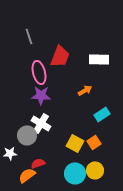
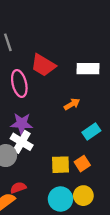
red trapezoid: (60, 56) -> (43, 65), turned 100
purple star: (41, 95) -> (22, 124), moved
yellow square: (75, 143) -> (60, 165), turned -30

